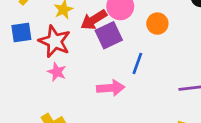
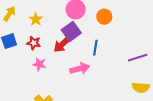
red arrow: (94, 20) -> (62, 44), moved
red star: (55, 41) -> (34, 43), size x0.6

